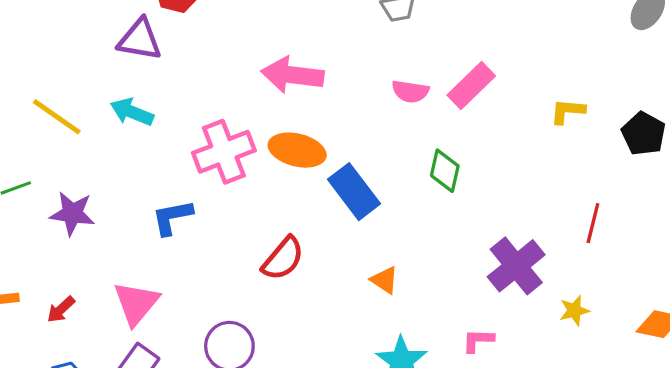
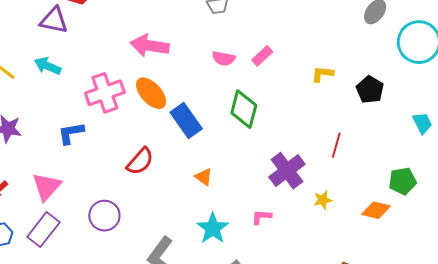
pink rectangle: (471, 86) -> (262, 56), size x0.7
orange ellipse: (297, 150) -> (151, 93), turned 32
green diamond: (445, 171) -> (244, 109), size x1.4

